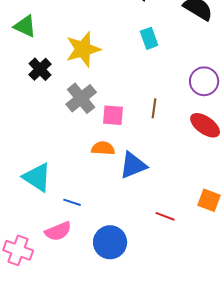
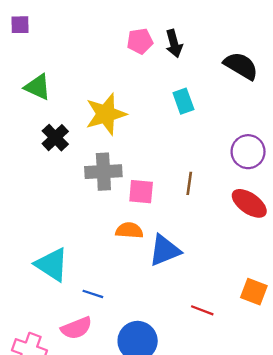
gray cross: (81, 98) -> (103, 172), turned 36

